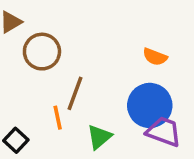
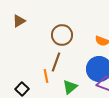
brown circle: (42, 52) -> (62, 35), moved

